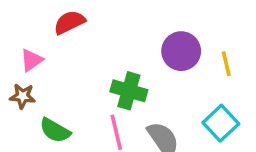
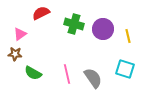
green cross: (129, 91) -> (74, 24), moved
cyan square: (221, 123) -> (125, 69), turned -30

